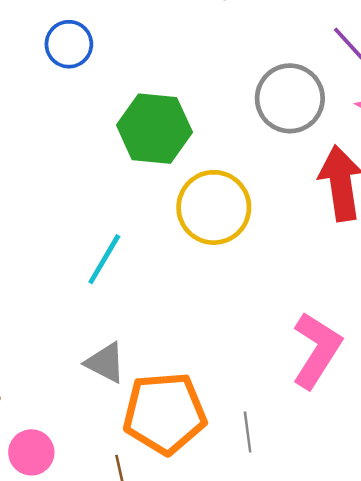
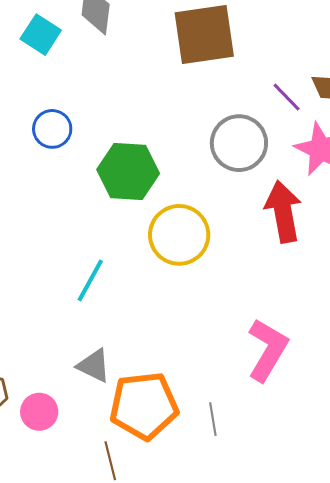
blue circle: (69, 44) -> (52, 129), moved
pink circle: (31, 452) -> (39, 412), moved

